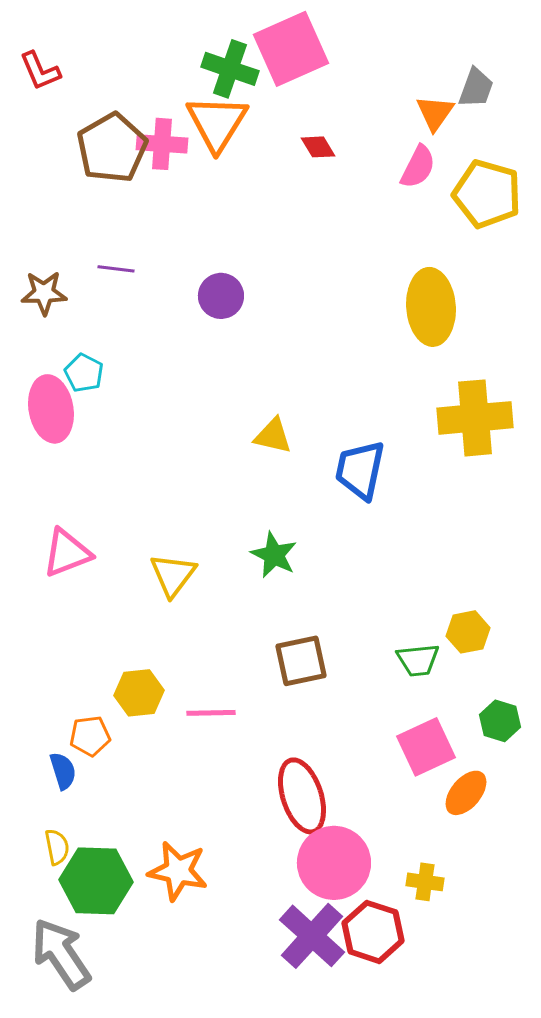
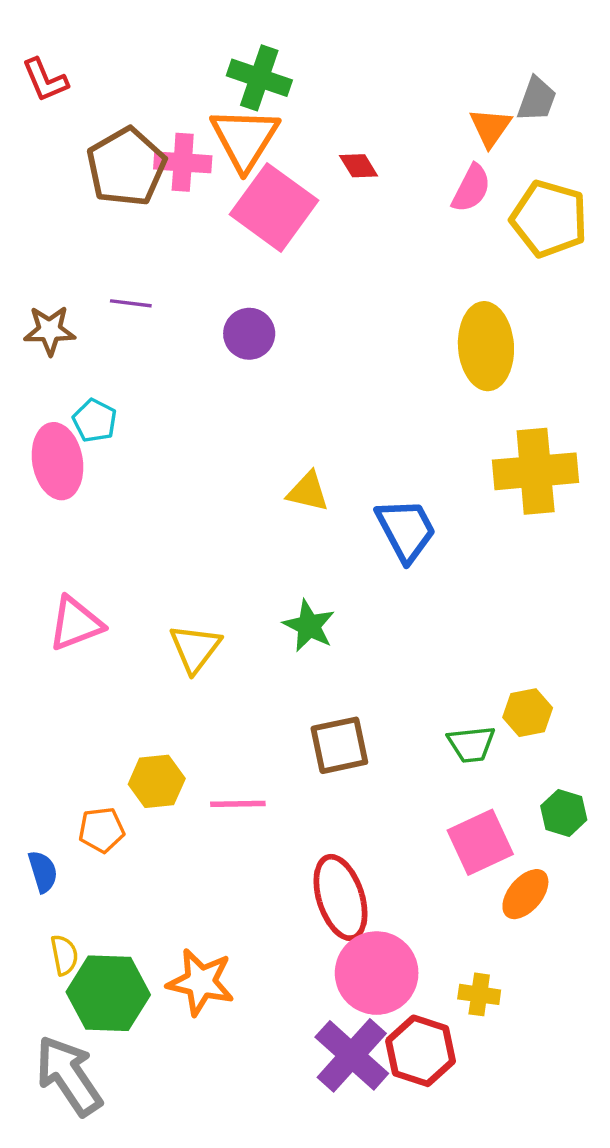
pink square: (291, 49) -> (274, 207), moved, turned -30
blue trapezoid: (360, 470) -> (406, 530), turned 140
blue semicircle: (63, 771) -> (43, 872), moved

